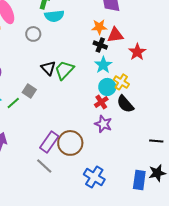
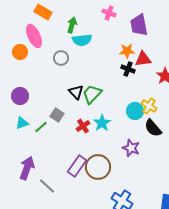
cyan star: (103, 65) -> (102, 123), moved
red cross: (101, 102) -> (83, 126), moved
gray line: (44, 166) -> (47, 186), moved

